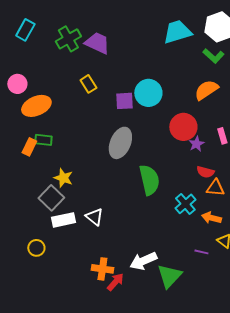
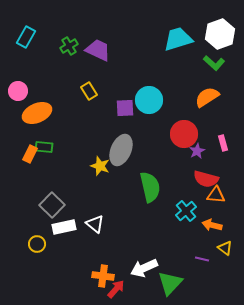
green cross: (68, 39) -> (69, 46), size x0.7
red semicircle: (205, 172) -> (206, 179), size x1.4
yellow star: (63, 178) -> (100, 166), moved
yellow circle: (36, 248) -> (37, 244), moved

